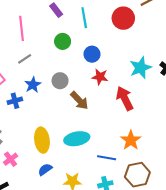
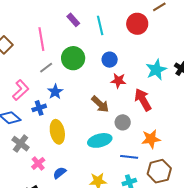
green circle: (63, 41) -> (73, 58), moved, size x1.5
gray circle: (60, 81) -> (123, 122), moved
yellow ellipse: (42, 140) -> (57, 132), moved
orange star: (131, 140) -> (151, 139), turned 30
blue semicircle: (45, 169) -> (60, 173), moved

